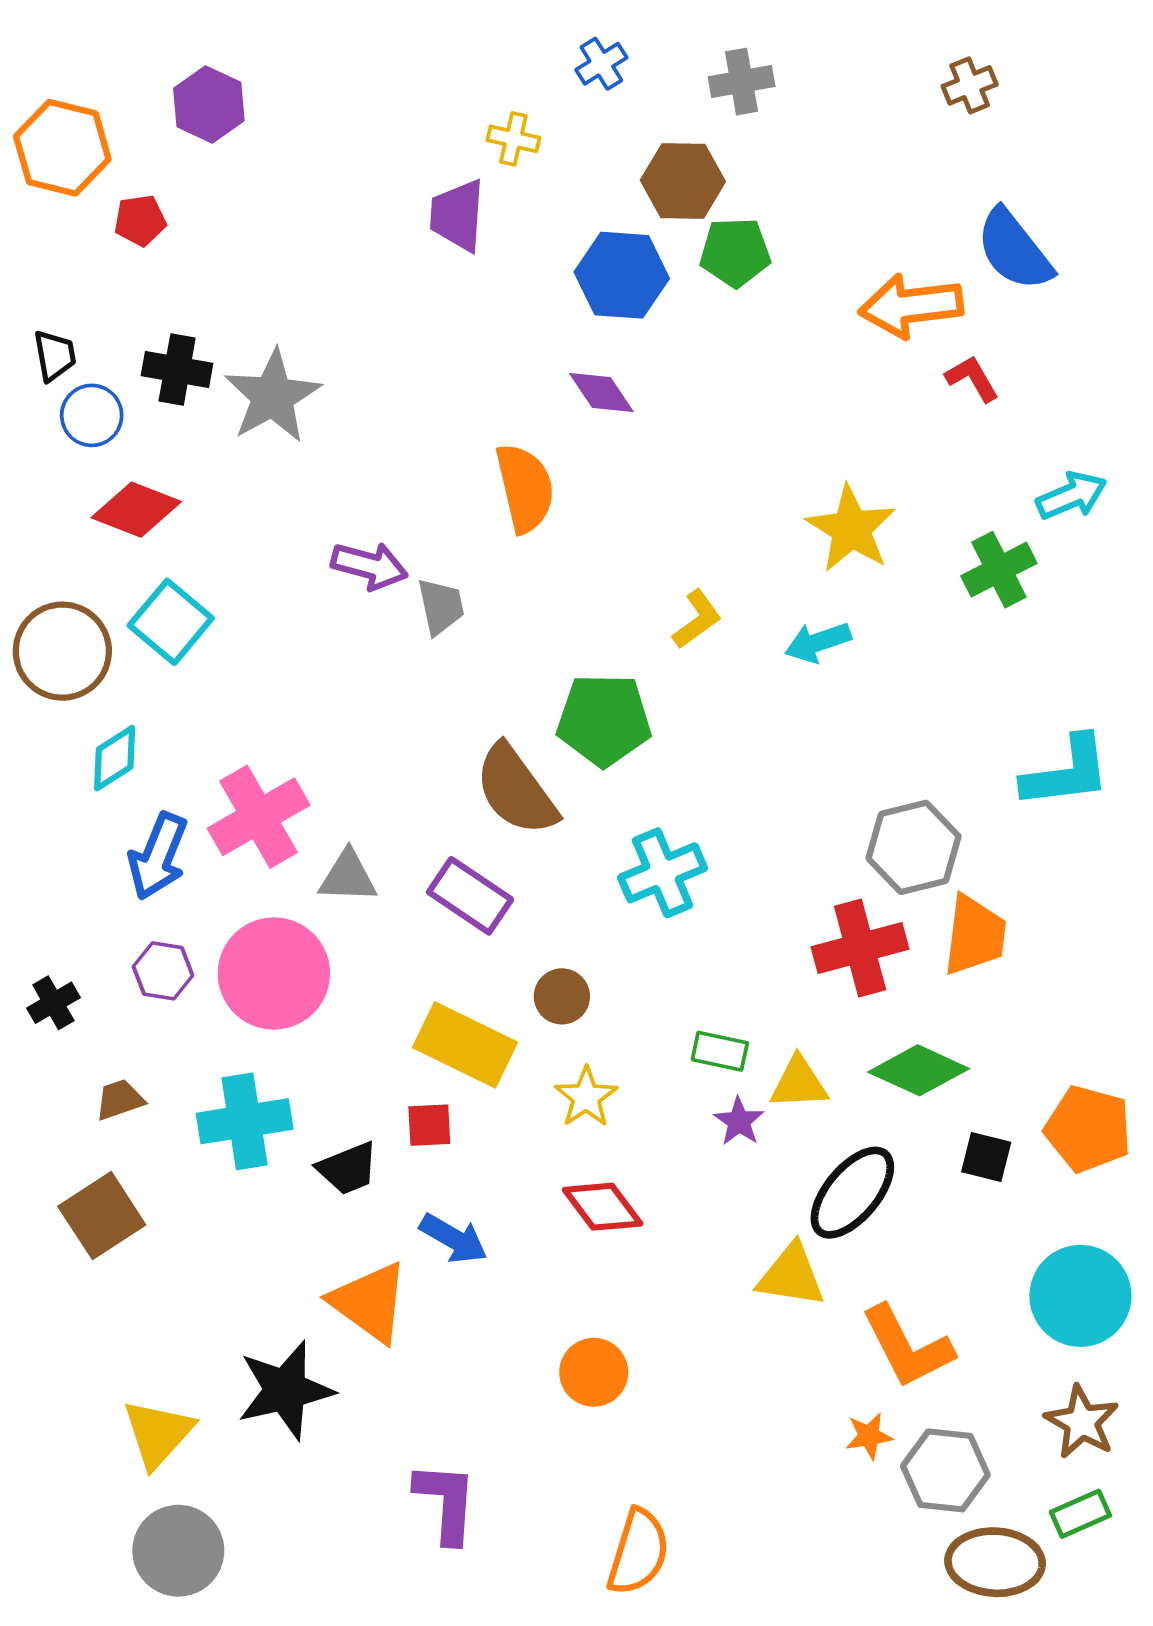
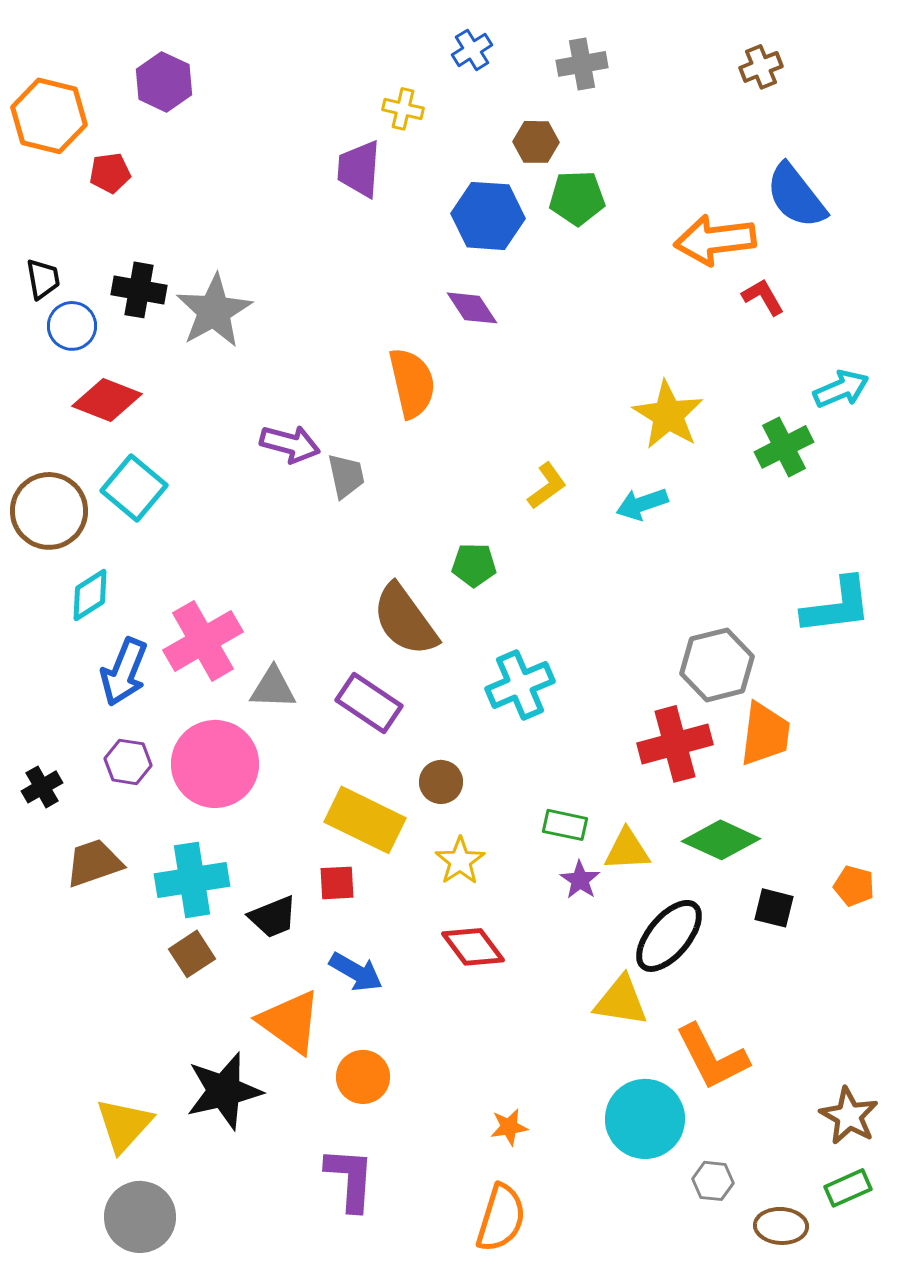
brown hexagon: (683, 181) -> (536, 142), size x0.7
green pentagon: (604, 720) -> (474, 565), size x0.6
brown trapezoid: (120, 1100) -> (94, 863), size x1.5
orange pentagon: (1088, 1129) -> (854, 886), size x0.6
brown square: (102, 1216) -> (192, 954), moved, size x0.7
cyan circle: (1080, 1296) -> (645, 1119), moved
orange circle: (594, 1372) -> (363, 1077), moved
orange star: (869, 1436) -> (509, 1127), moved
gray hexagon: (945, 1470) -> (713, 1181), moved, size x0.6
brown ellipse: (995, 1562) -> (781, 1226), size x0.7

